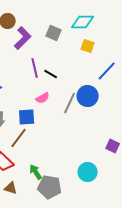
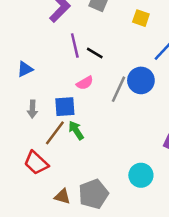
green arrow: (36, 172) -> (76, 130), moved
gray pentagon: (50, 187) -> (94, 194), turned -30
brown triangle: (11, 188) -> (62, 196), moved

